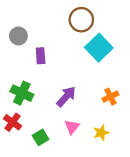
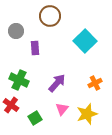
brown circle: (81, 20) -> (50, 16), moved
yellow star: (101, 133) -> (87, 114), size x1.5

